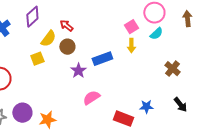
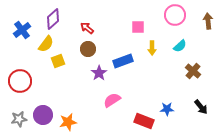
pink square: (131, 27) -> (138, 27), moved, turned 32
cyan semicircle: (156, 34) -> (180, 46), moved
yellow semicircle: (48, 39) -> (46, 44), moved

